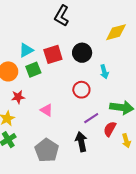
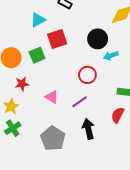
cyan triangle: (26, 50) -> (38, 20), moved
black circle: (82, 53) -> (98, 39), moved
cyan arrow: (104, 72) -> (111, 56), turned 88
purple line: (91, 118) -> (80, 102), moved

